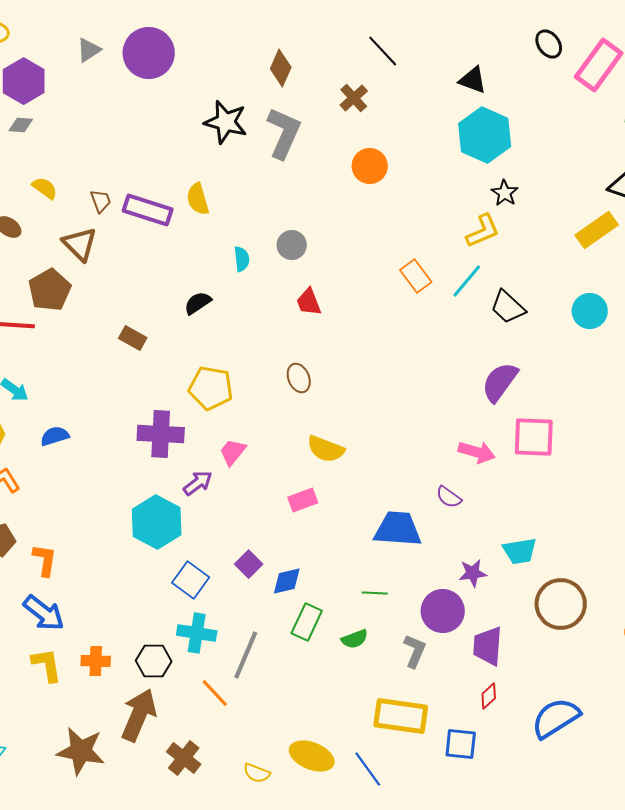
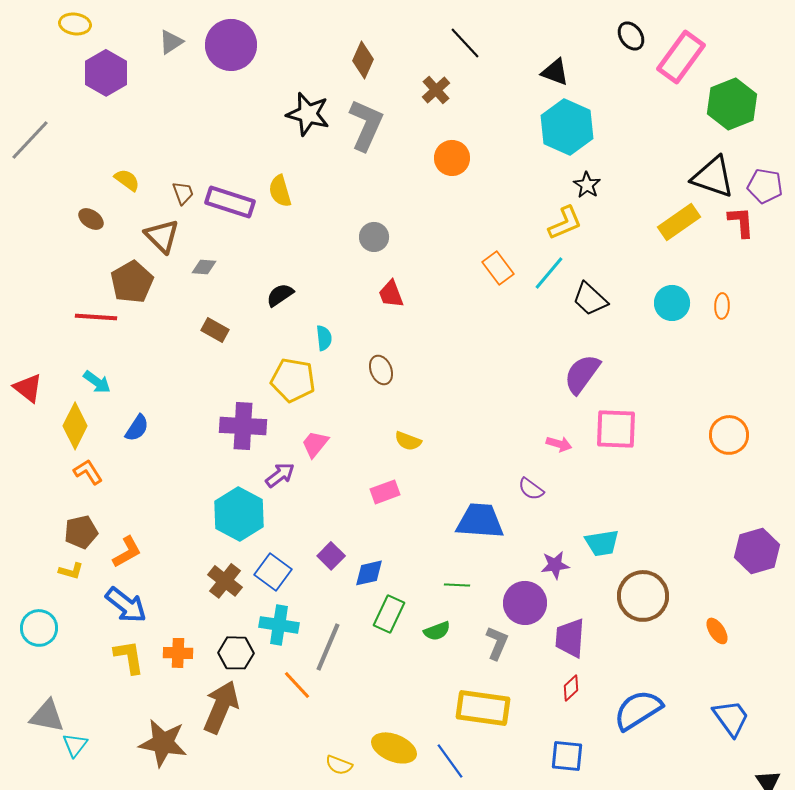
gray diamond: (21, 125) -> (204, 267), moved
cyan semicircle: (242, 259) -> (324, 338), moved
blue semicircle: (55, 436) -> (137, 428), turned 140
yellow semicircle: (326, 449) -> (408, 441), size x0.7
pink arrow: (477, 452) -> (559, 444), size x0.7
orange L-shape: (45, 560) -> (127, 552), turned 52
blue square: (461, 744) -> (567, 756), moved
brown cross: (184, 758) -> (225, 581), moved

